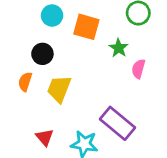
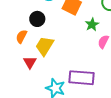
purple rectangle: (117, 123) -> (82, 78), turned -45
red triangle: (45, 137) -> (30, 62), moved

